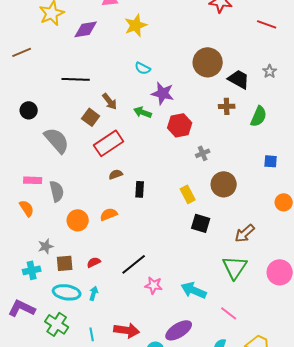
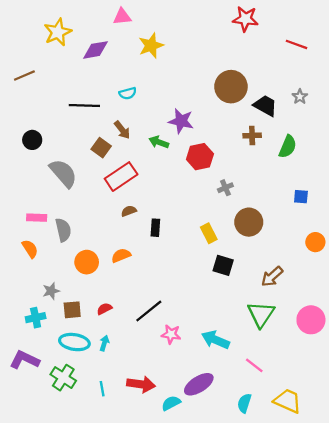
cyan semicircle: (143, 68) -> (128, 93), moved, turned -42

